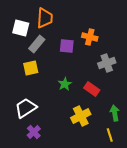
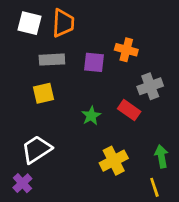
white square: (21, 28) -> (29, 23), moved
gray rectangle: (37, 44) -> (52, 60), turned 48
red rectangle: (92, 89) -> (129, 110), moved
purple cross: (34, 132) -> (22, 183), moved

